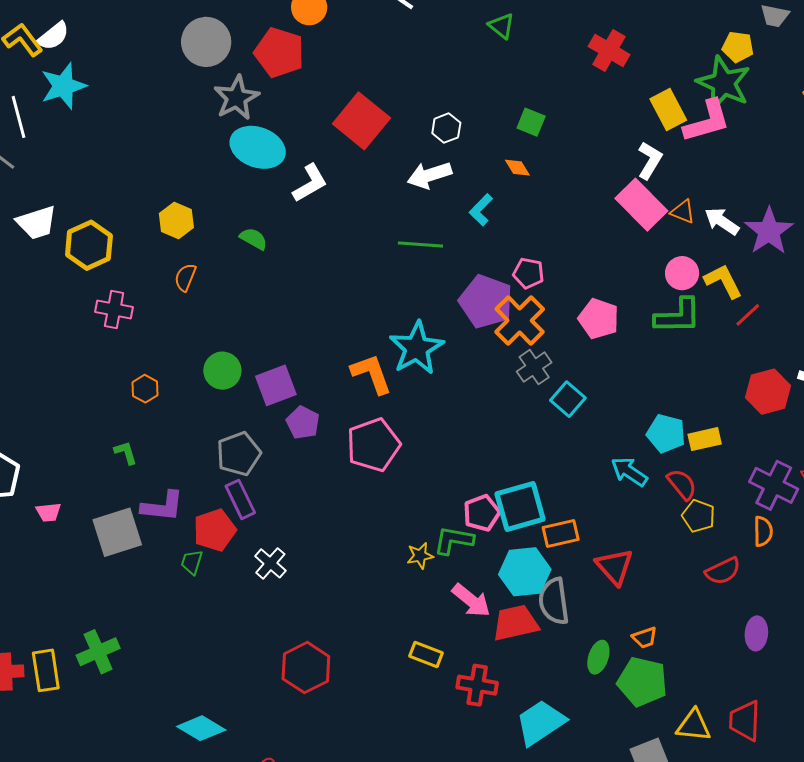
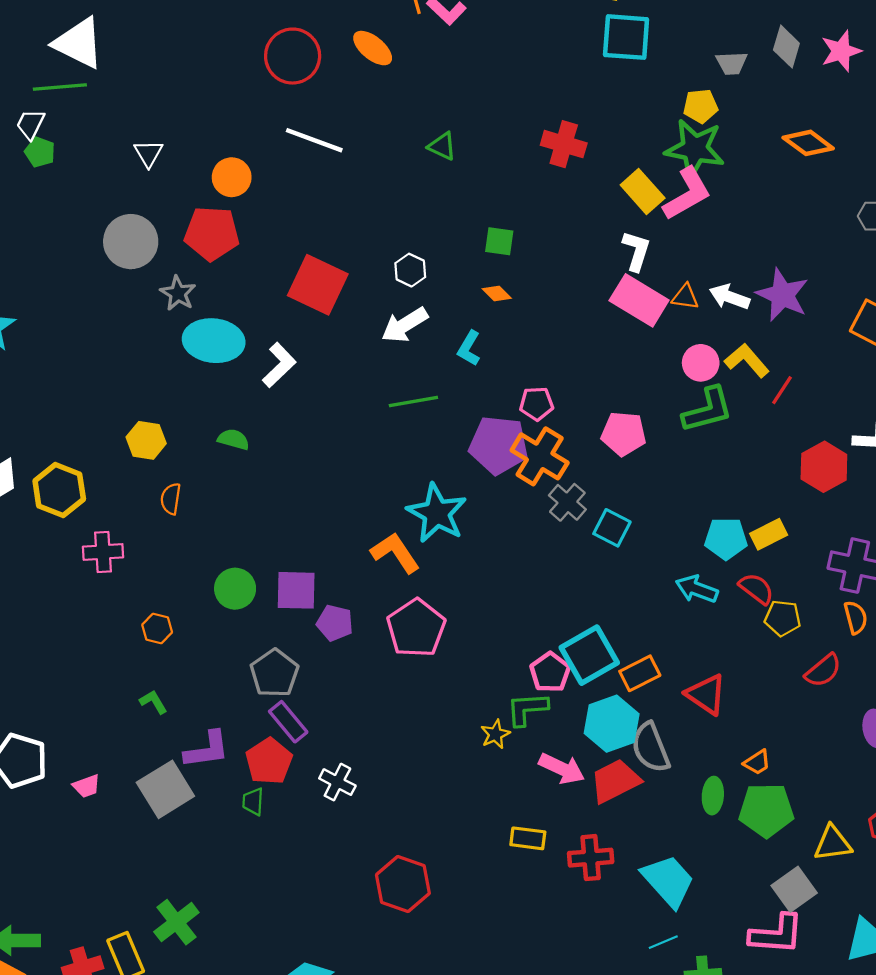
gray star: (236, 98) -> (178, 293), size x0.7
purple square: (276, 385) -> (296, 590), turned 36
cyan trapezoid: (540, 723) -> (668, 881), turned 96

